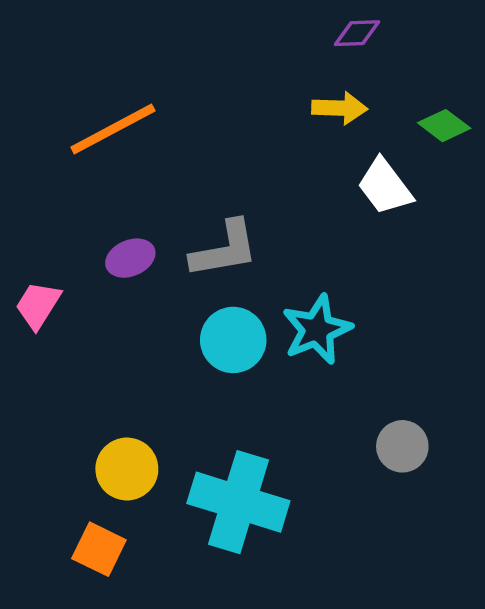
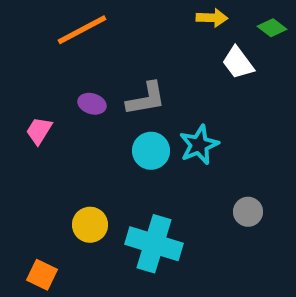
purple ellipse: (130, 258) -> (92, 104), turned 40
orange square: (99, 549) -> (42, 275), moved

